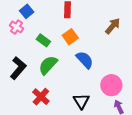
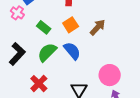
brown arrow: (113, 26) -> (98, 27), moved
blue semicircle: (85, 60) -> (72, 51), moved

